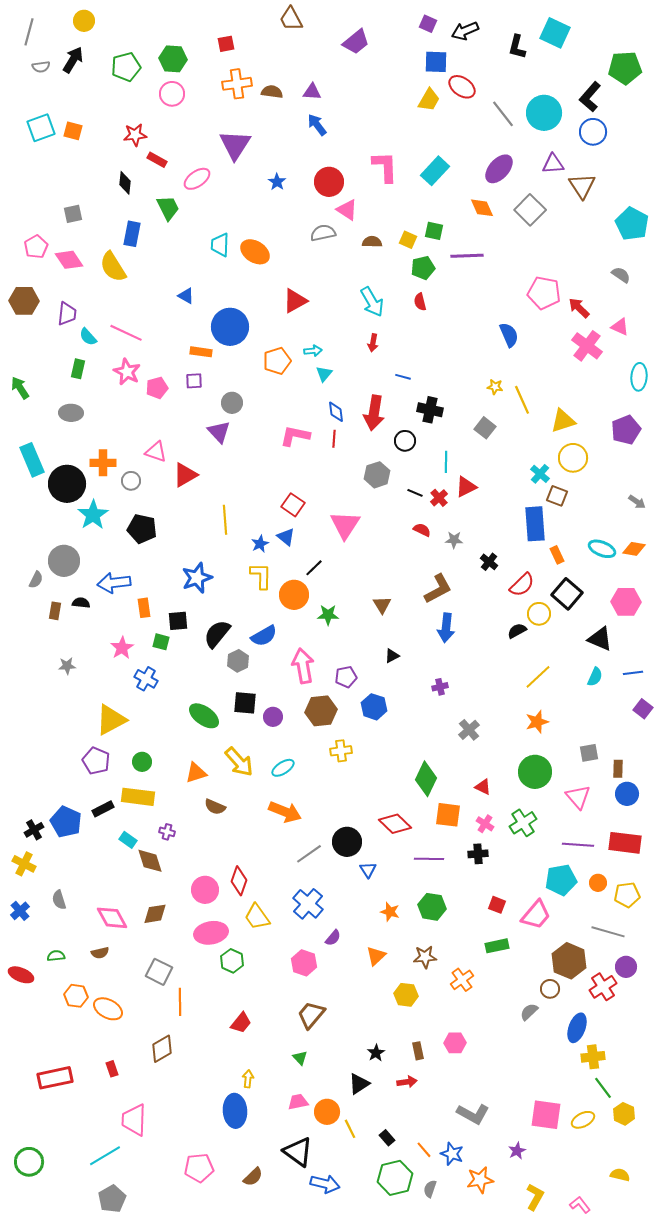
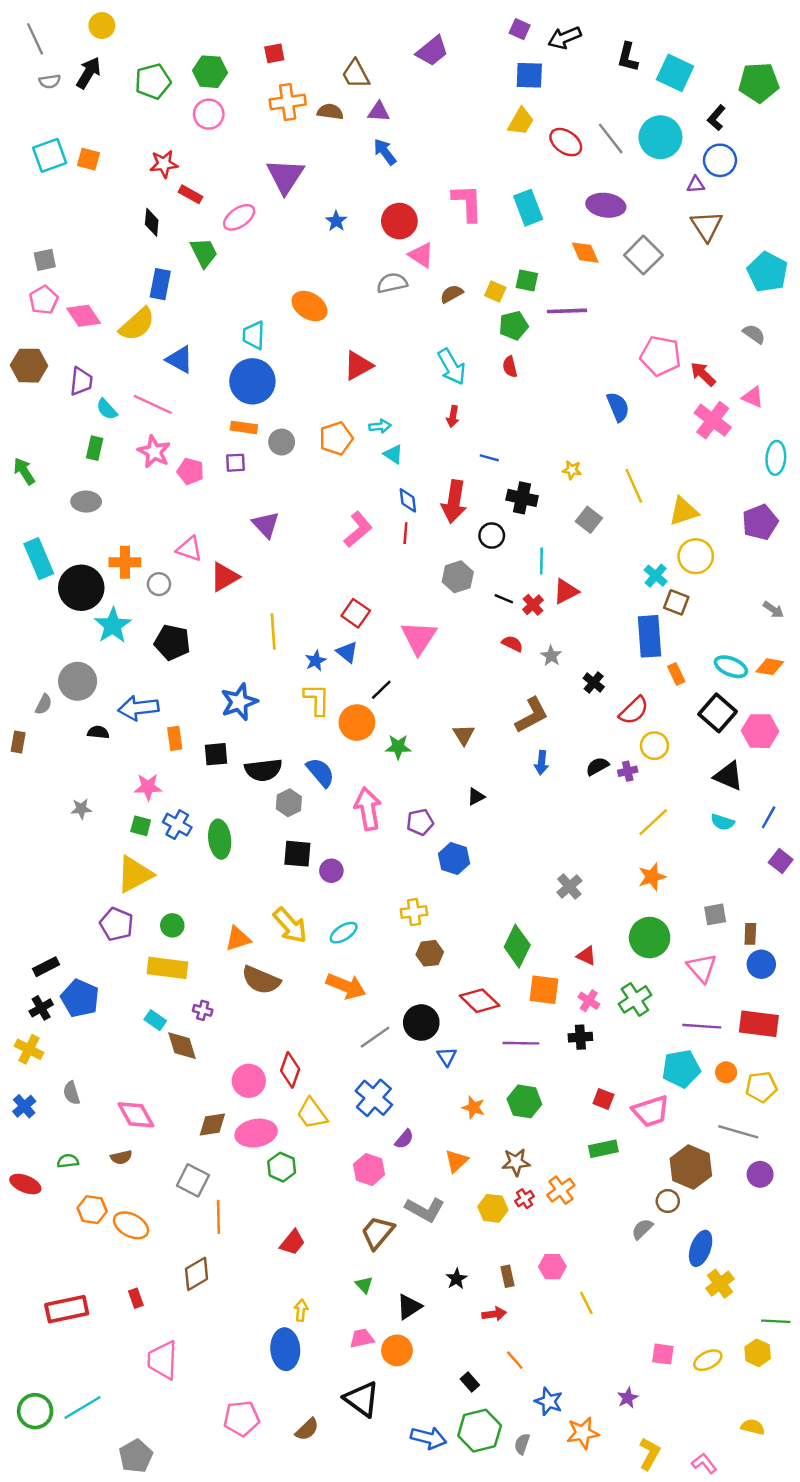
brown trapezoid: (291, 19) -> (356, 74), moved
gray line: (29, 32) -> (35, 39), turned -40
cyan square: (555, 33) -> (675, 73), moved
red ellipse: (462, 87) -> (566, 142), moved
black L-shape: (590, 97) -> (716, 118), size x0.7
purple triangle: (553, 164) -> (696, 185), moved, size x0.7
purple ellipse: (499, 169) -> (606, 205), turned 56
cyan rectangle: (435, 171) -> (528, 208), turned -64
gray square: (73, 214) -> (45, 260), moved
brown semicircle: (372, 242) -> (452, 294), turned -30
cyan trapezoid: (220, 245) -> (254, 335), moved
yellow semicircle: (113, 267) -> (137, 324), turned -100
blue triangle: (186, 296) -> (180, 359), moved, size x1.4
blue circle: (230, 327) -> (252, 381), moved
cyan triangle: (324, 374) -> (393, 454), turned -36
yellow star: (495, 387) -> (572, 470), moved
pink pentagon: (157, 388) -> (191, 471), turned 30
gray circle: (232, 403) -> (282, 442), moved
pink L-shape: (295, 436) -> (358, 529), turned 128
gray star: (454, 540) -> (551, 656), turned 30
black square: (567, 594) -> (718, 713), moved
brown rectangle: (55, 611) -> (18, 742), moved
blue arrow: (446, 628) -> (541, 763), size x0.7
black semicircle: (517, 631) -> (597, 766), moved
black semicircle: (217, 634) -> (263, 770), turned -136
blue semicircle: (264, 636) -> (320, 772), turned -100
green square: (161, 642) -> (141, 826), moved
pink star: (122, 648) -> (148, 787), turned 30
blue line: (633, 673) -> (769, 817), turned -54
cyan semicircle: (595, 677) -> (722, 822), turned 84
purple cross: (440, 687) -> (628, 771), moved
brown hexagon: (321, 711) -> (430, 953), moved, size x0.7
green ellipse: (204, 716) -> (220, 839), moved, turned 48
brown semicircle: (215, 807) -> (261, 980), size x1.5
black rectangle: (103, 809) -> (46, 967), moved
brown diamond: (155, 914) -> (212, 1125), moved
pink trapezoid: (536, 915) -> (651, 1111), turned 32
red cross: (603, 987) -> (524, 1199), moved, size x0.6
yellow cross: (593, 1057) -> (720, 1284), turned -30
black triangle: (359, 1084) -> (409, 1307), moved
green line: (603, 1088) -> (776, 1321), moved, turned -50
gray L-shape: (473, 1114) -> (425, 1210), moved
pink square: (546, 1115) -> (663, 1354), size x0.6
yellow line: (350, 1129) -> (586, 1303), moved
orange line: (424, 1150) -> (515, 1360), moved
cyan line: (105, 1156) -> (82, 1407), moved
blue arrow: (325, 1184) -> (429, 1438), moved

